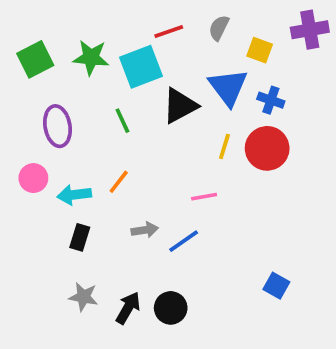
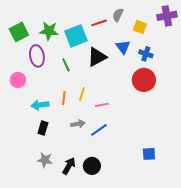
red line: (169, 32) -> (99, 23), moved
blue triangle: (228, 87) -> (123, 47), size x0.7
purple ellipse: (58, 126) -> (37, 56), moved
yellow line: (224, 147) -> (82, 94), moved
pink circle: (33, 178) -> (18, 80), moved
orange line: (119, 182) -> (64, 98), turned -32
pink line: (204, 197) -> (102, 105), moved
blue square: (276, 286) -> (149, 154), turned -32

